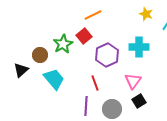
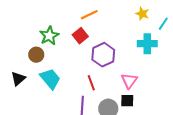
green star: (63, 44) -> (49, 36), moved
cyan cross: (139, 47) -> (147, 44), moved
black triangle: (21, 70) -> (18, 79), moved
black square: (139, 101) -> (127, 101), moved, turned 32

